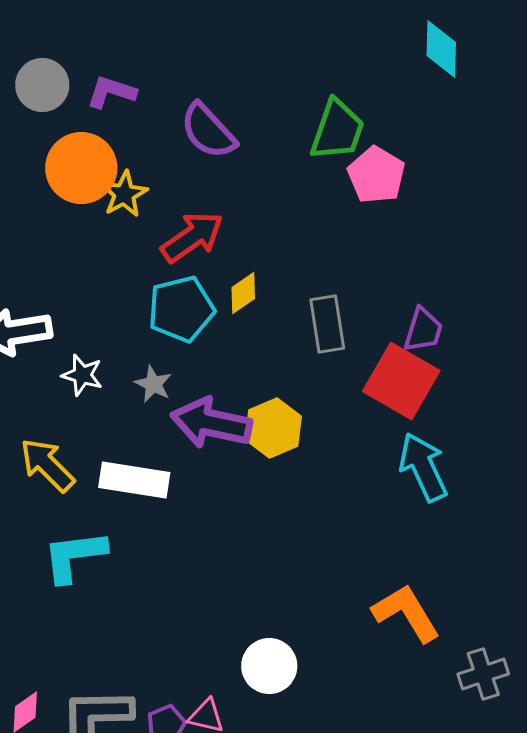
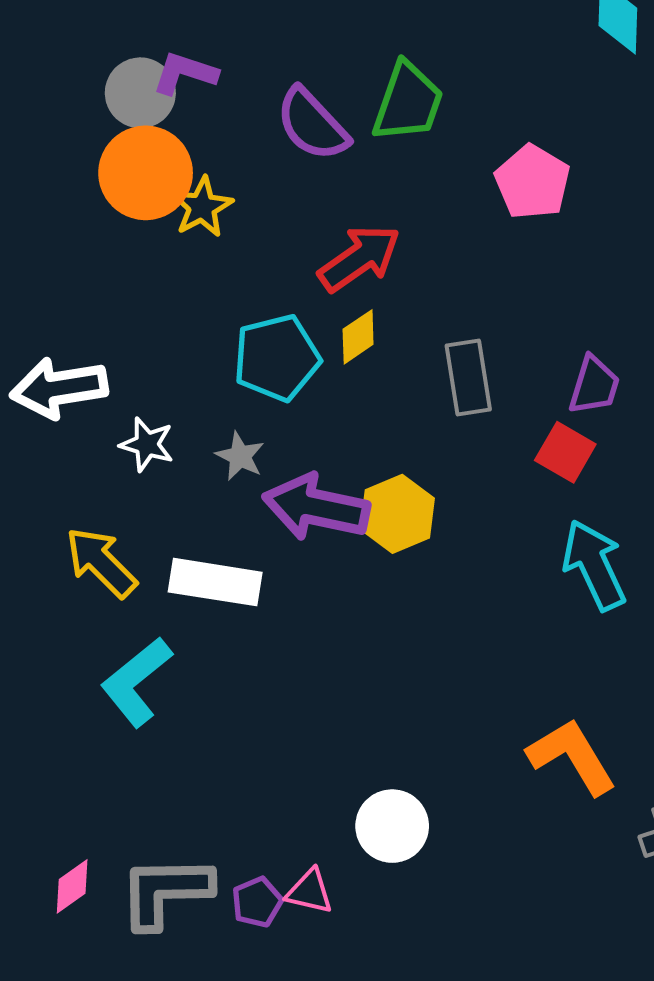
gray circle: (42, 85) -> (140, 93), moved
green trapezoid: (337, 130) -> (408, 102), moved
red arrow: (192, 237) -> (359, 258), moved
red square: (401, 381) -> (565, 452), size x0.6
cyan L-shape: (74, 556) -> (136, 682), turned -32

